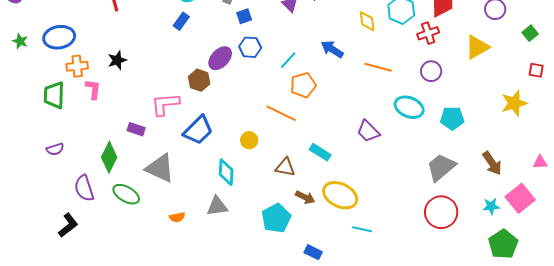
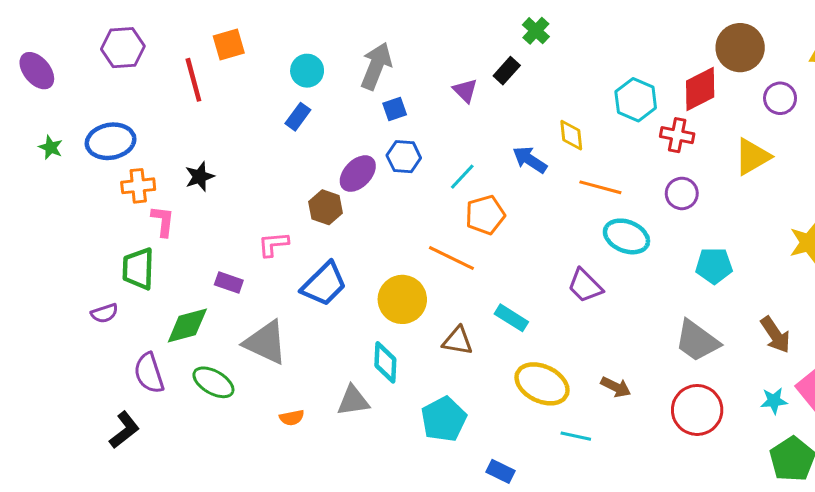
yellow diamond: (367, 21) -> (571, 135), moved
red cross: (428, 33) -> (677, 135), turned 30
green trapezoid: (54, 95) -> (138, 269), moved
pink L-shape: (165, 104) -> (273, 244), size x0.7
cyan ellipse: (409, 107) -> (626, 236), moved
yellow circle: (249, 140) -> (402, 299), size x1.8
green diamond: (109, 157) -> (187, 326), turned 48
gray trapezoid: (441, 167) -> (697, 341), turned -104
cyan diamond: (226, 172) -> (385, 362), moved
brown arrow: (305, 197) -> (616, 387), moved

